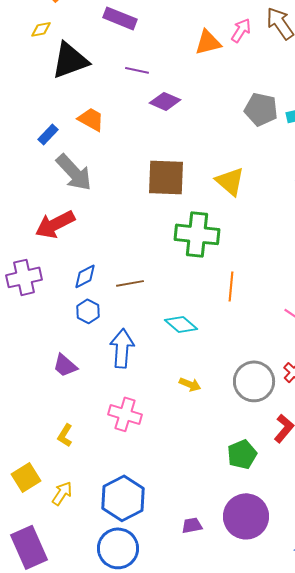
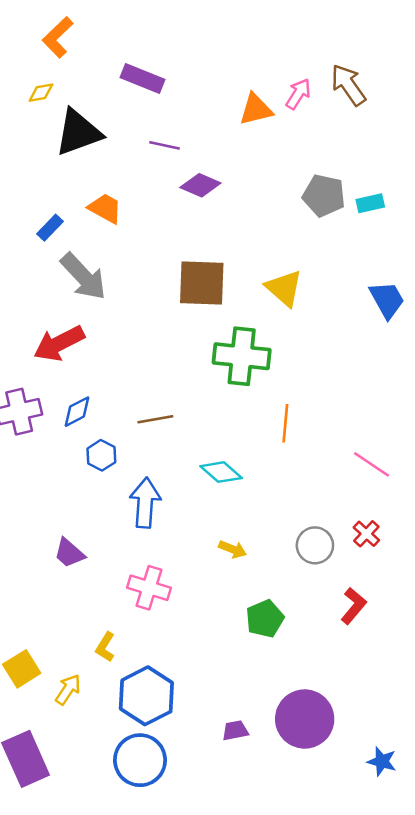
blue diamond: (85, 276) -> (77, 412), moved
purple trapezoid: (65, 365) -> (69, 553), moved
gray circle: (254, 381) -> (315, 545), size x0.7
yellow L-shape: (65, 435) -> (105, 647), moved
green pentagon: (242, 454) -> (265, 619), moved

